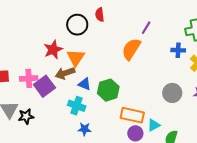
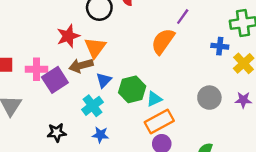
blue triangle: (85, 84) -> (104, 80), turned 48
cyan cross: (77, 106) -> (92, 106), turned 30
orange rectangle: (132, 115) -> (159, 122), turned -45
black star: (26, 116) -> (57, 133), moved
cyan triangle: (154, 125) -> (154, 99), moved

